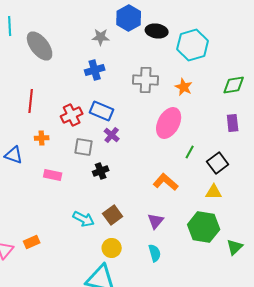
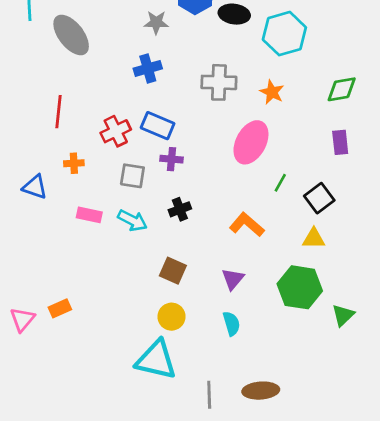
purple cross: (112, 135) -> (171, 159), turned -35
black cross: (101, 171) -> (180, 209), moved
brown square: (113, 215) -> (173, 271), turned -30
cyan arrow: (84, 219) -> (132, 220), moved

